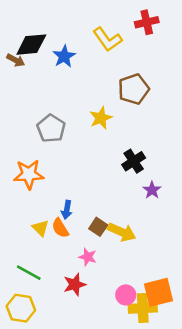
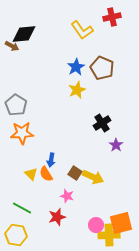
blue star: (64, 56) -> (76, 67), moved
brown pentagon: (134, 89) -> (102, 68), turned -30
gray pentagon: (51, 128) -> (16, 105), moved

